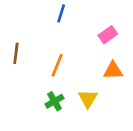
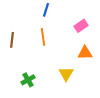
orange line: (57, 65) -> (43, 37), moved, turned -30
green cross: (55, 101) -> (28, 80), moved

